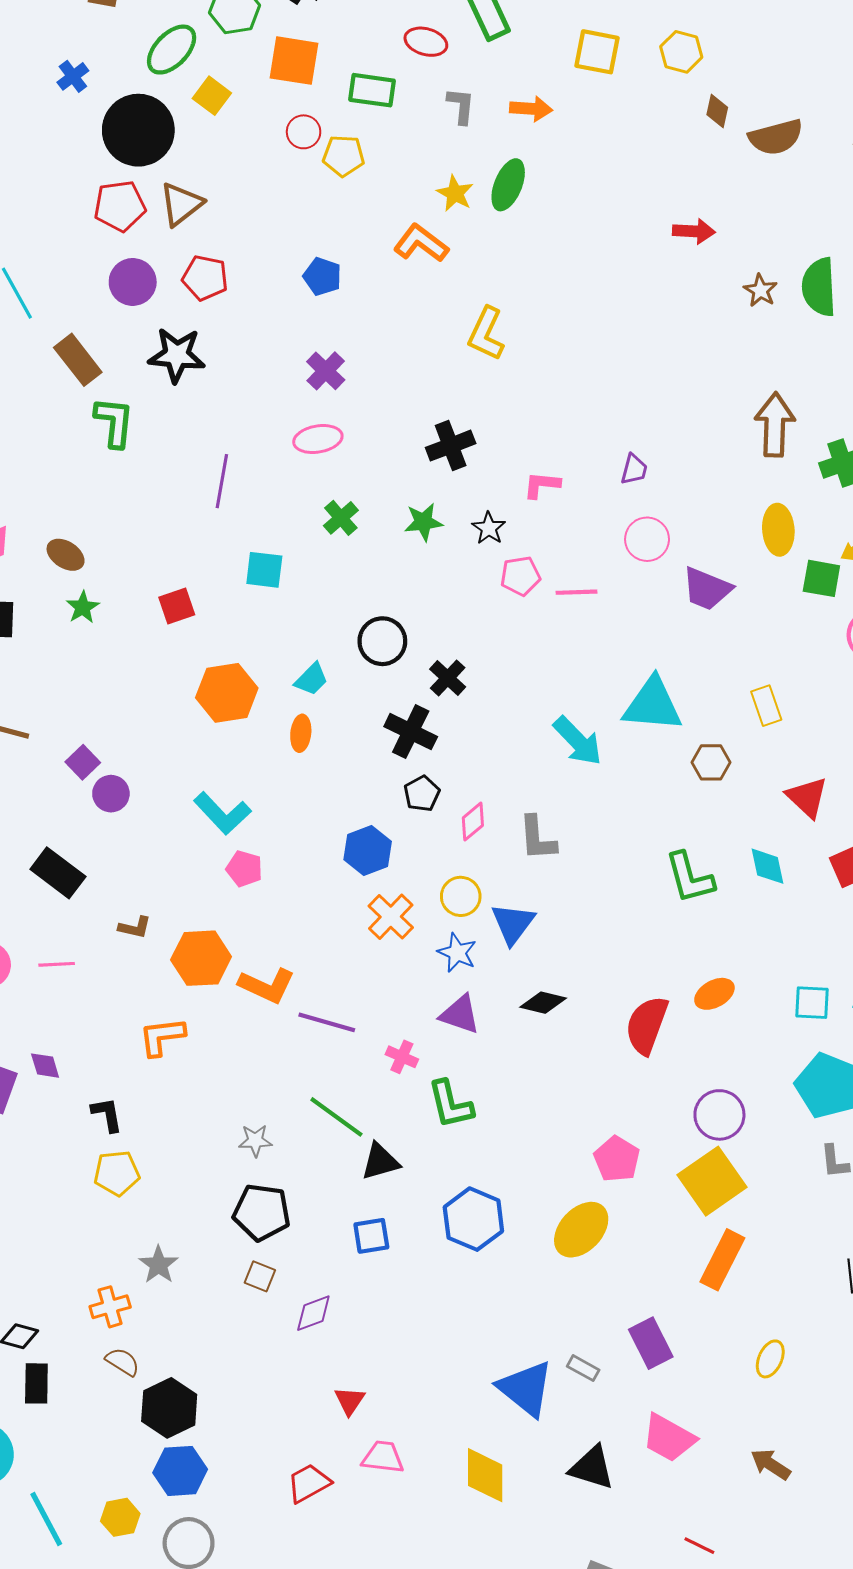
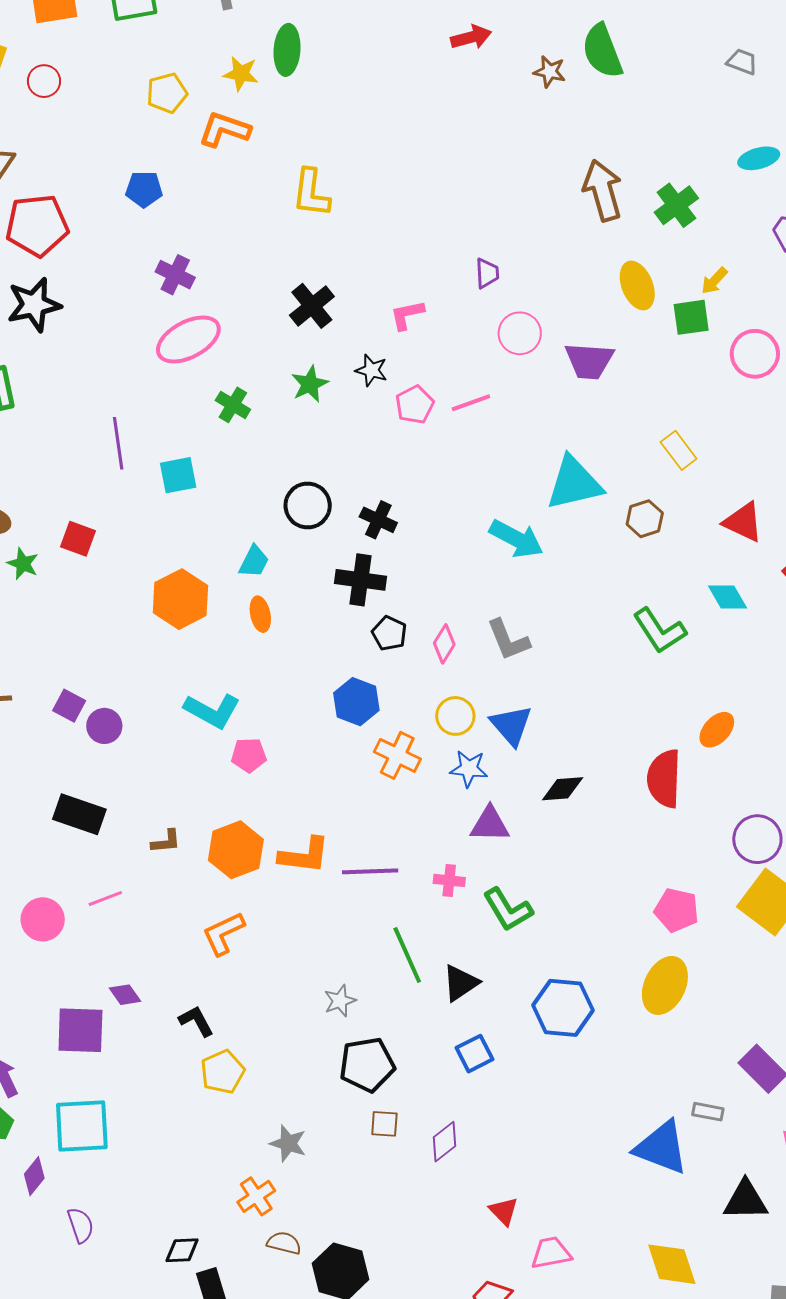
red circle: (304, 132) -> (44, 81), moved
yellow pentagon: (344, 156) -> (167, 93), moved
red pentagon: (205, 278) -> (37, 225), size x1.4
pink ellipse: (318, 439) -> (188, 339), size x1.4
purple line: (222, 481) -> (118, 443), moved
red square: (177, 606) -> (78, 539), moved, turned -33
green line: (336, 1117) -> (407, 955), turned 48
yellow diamond: (485, 1475) -> (672, 1264), moved

